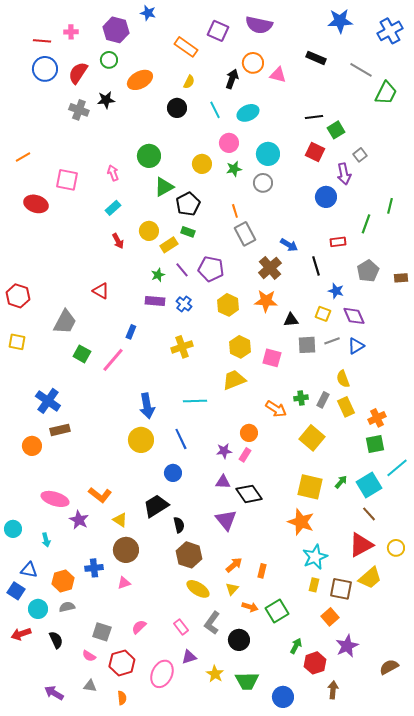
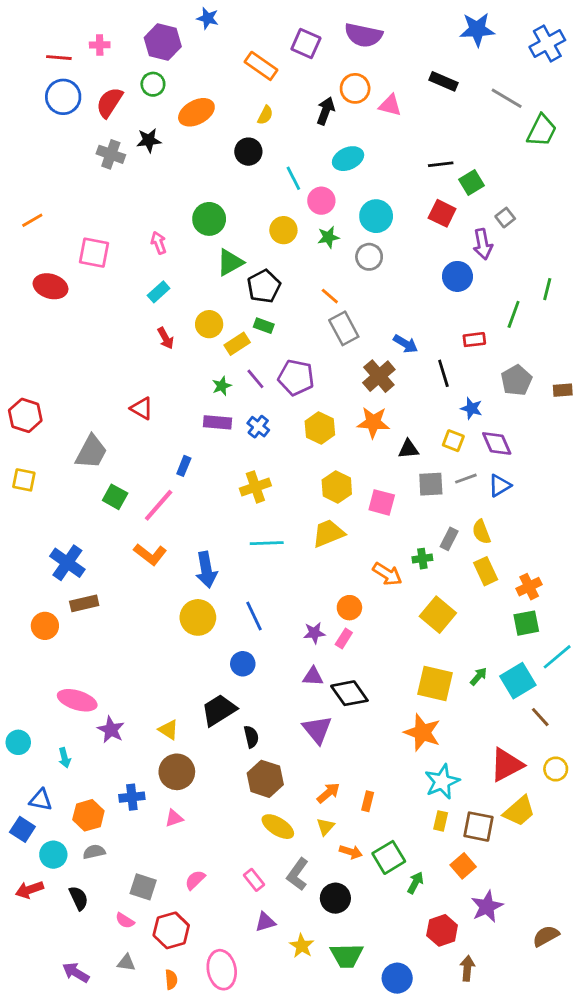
cyan line: (215, 110) -> (293, 178), moved
orange line: (235, 211) -> (330, 296), turned -32
gray rectangle: (323, 400) -> (449, 539), moved
cyan line: (195, 401) -> (267, 543), moved
orange L-shape: (100, 495) -> (150, 554), moved
brown line: (369, 514) -> (540, 717), moved
green arrow: (296, 646) -> (415, 883), moved
pink ellipse: (162, 674) -> (222, 970), moved, turned -36

